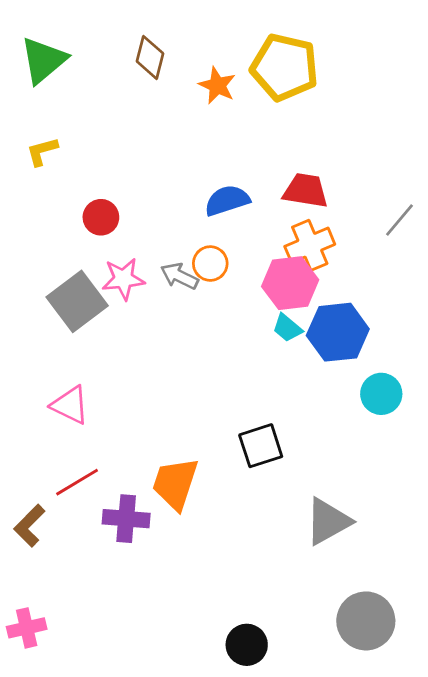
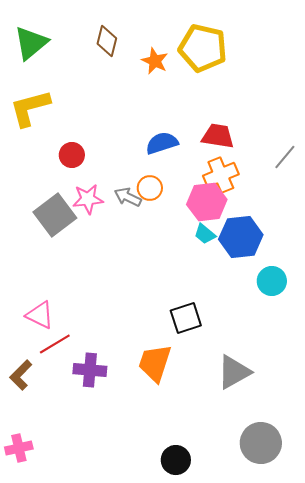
yellow L-shape: (42, 151) -> (30, 108), size x1.8
pink triangle: (70, 405) -> (40, 315), moved
orange trapezoid: (175, 484) -> (155, 363), moved

